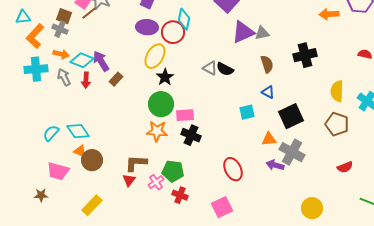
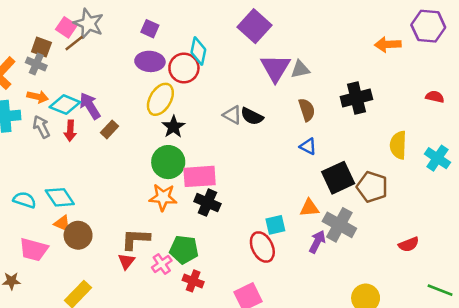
purple triangle: (243, 32) -> (275, 68), turned -35
cyan square: (247, 112) -> (275, 225), moved
pink rectangle: (185, 115) -> (200, 176), size x1.4
brown pentagon: (337, 124) -> (372, 187), moved
cyan semicircle: (51, 133) -> (24, 200), turned 66
purple arrow: (275, 165) -> (317, 242), turned 102

